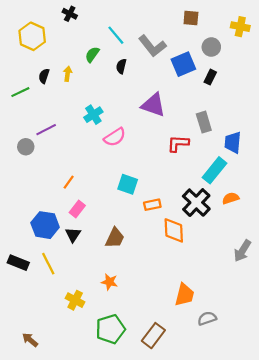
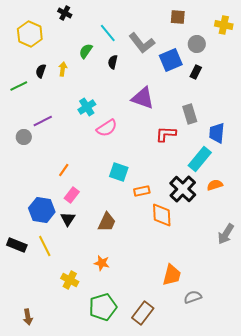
brown arrow: (30, 340) -> (28, 317), turned -140

